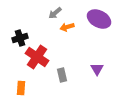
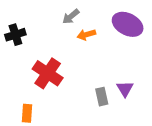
black cross: (20, 38) -> (15, 35), moved
gray rectangle: (62, 75) -> (102, 97), moved

